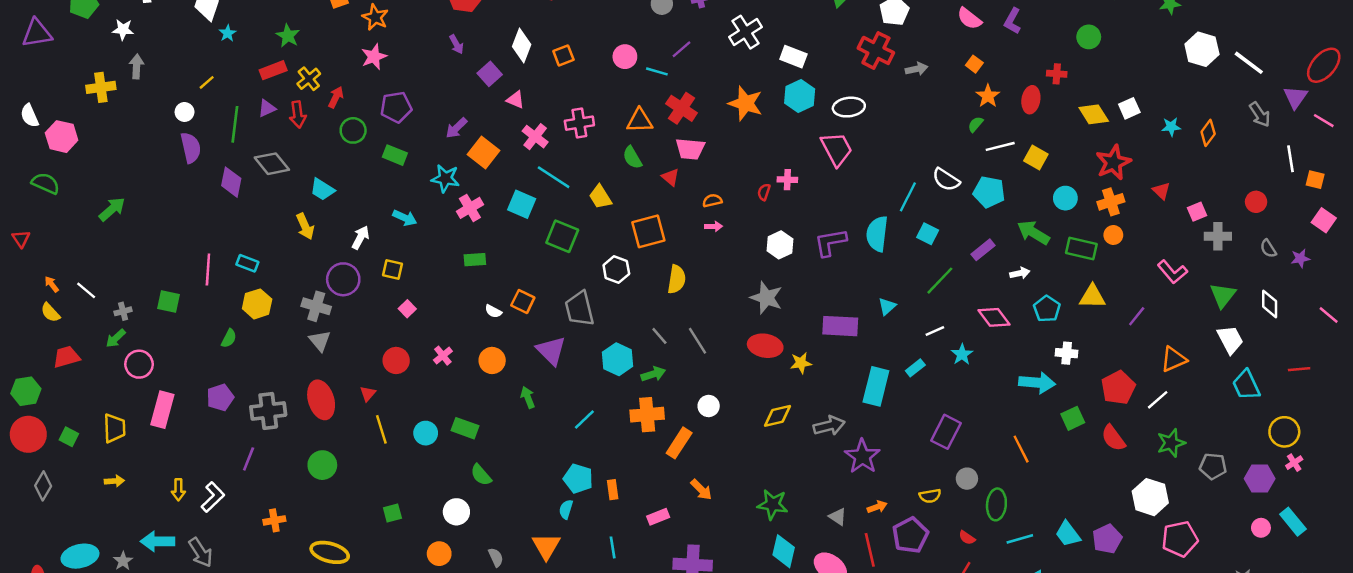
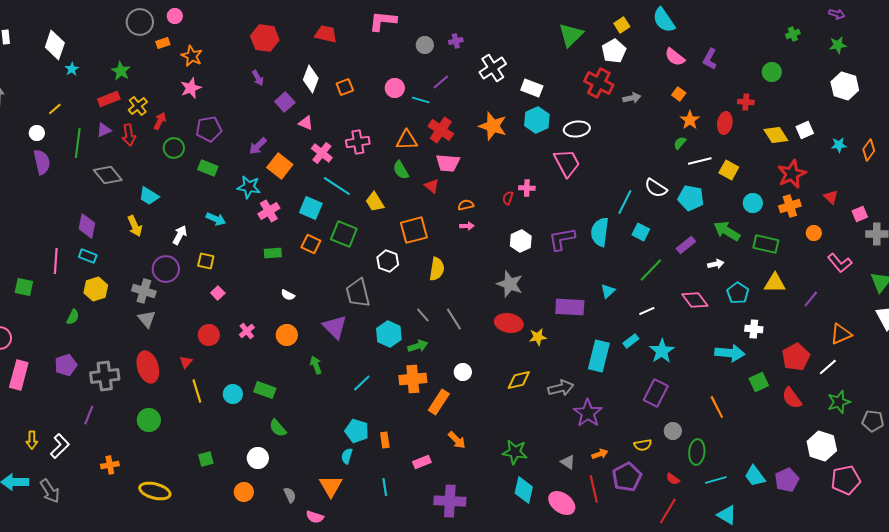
white hexagon: (1202, 49) -> (845, 86), moved
purple diamond: (231, 182) -> (87, 226), moved
orange circle: (1113, 235) -> (814, 233), moved
orange square: (523, 301) -> (311, 244), moved
cyan star: (962, 354) -> (662, 351), moved, size x1.4

